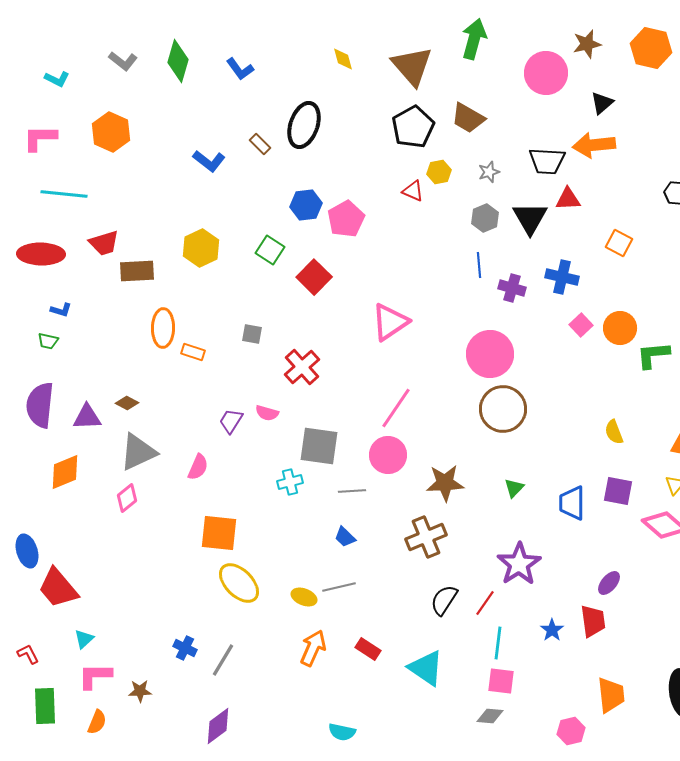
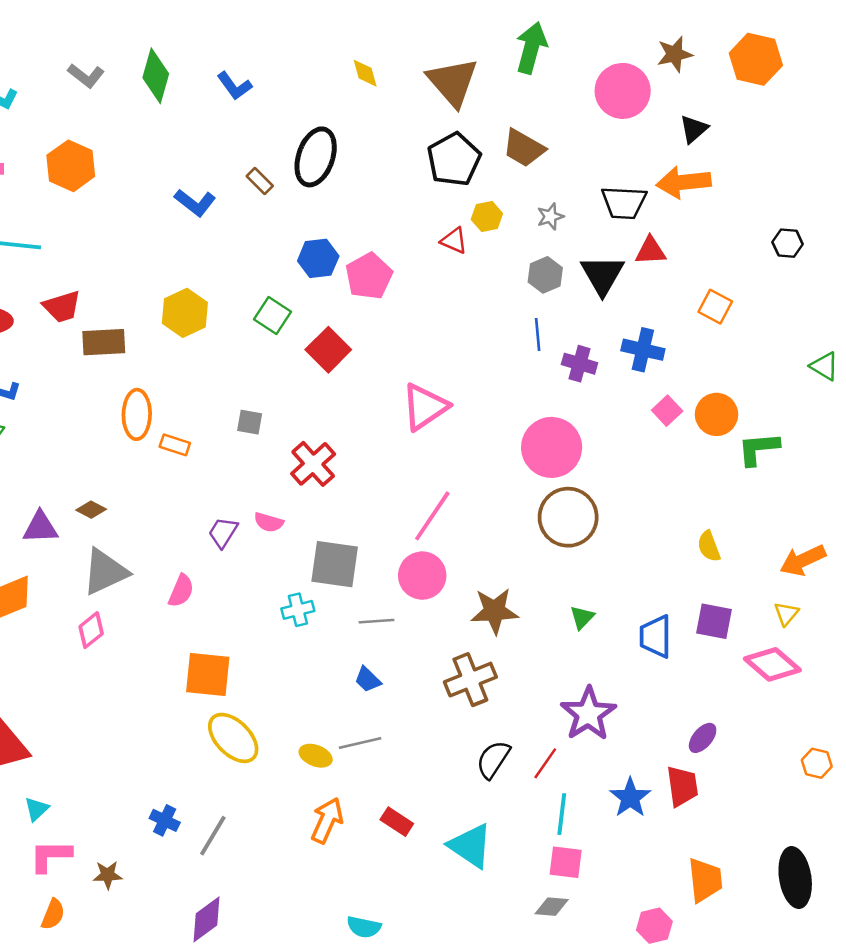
blue star: (552, 630) -> (630, 798), size x1.4

